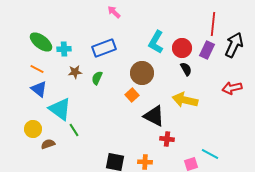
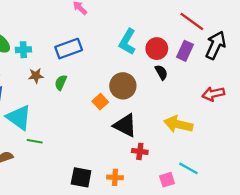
red line: (213, 24) -> (192, 21), turned -60
brown circle: (142, 73) -> (123, 86), moved
yellow arrow: (185, 100) -> (178, 124), moved
green line: (74, 130) -> (35, 141), turned -48

